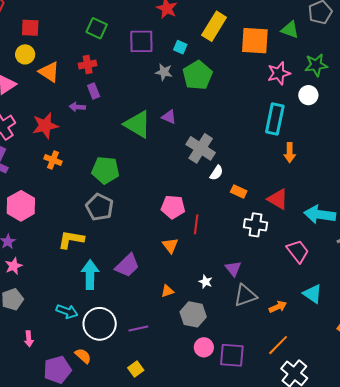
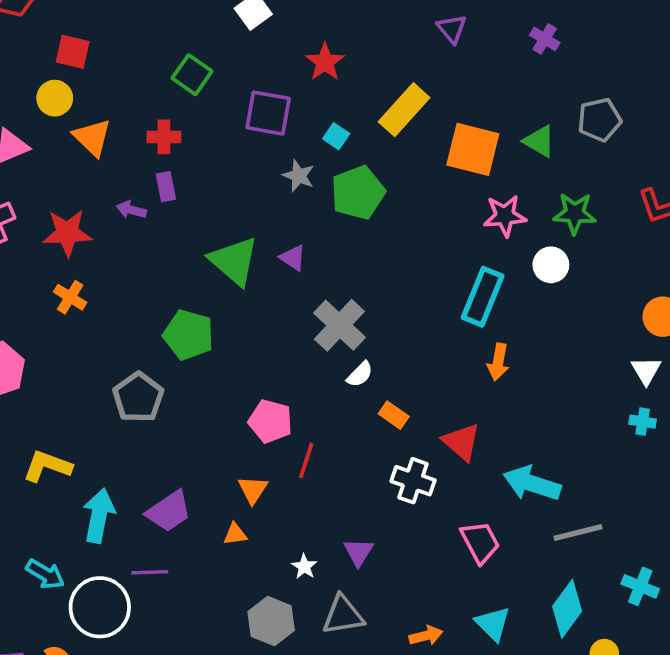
green pentagon: (105, 170) -> (188, 335), moved
yellow L-shape: (71, 239) -> (47, 466), moved
orange triangle: (167, 291) -> (235, 534), moved
gray triangle: (245, 295) -> (343, 615), moved
purple line: (138, 329) -> (150, 572), moved

